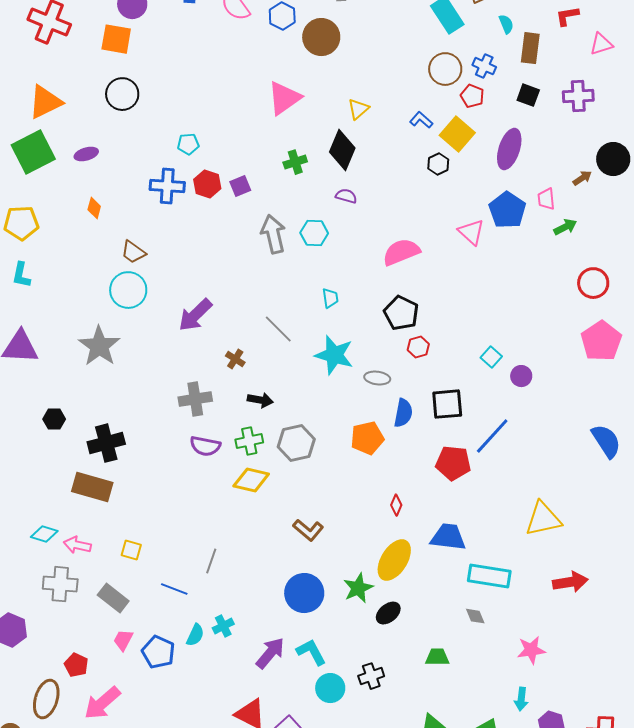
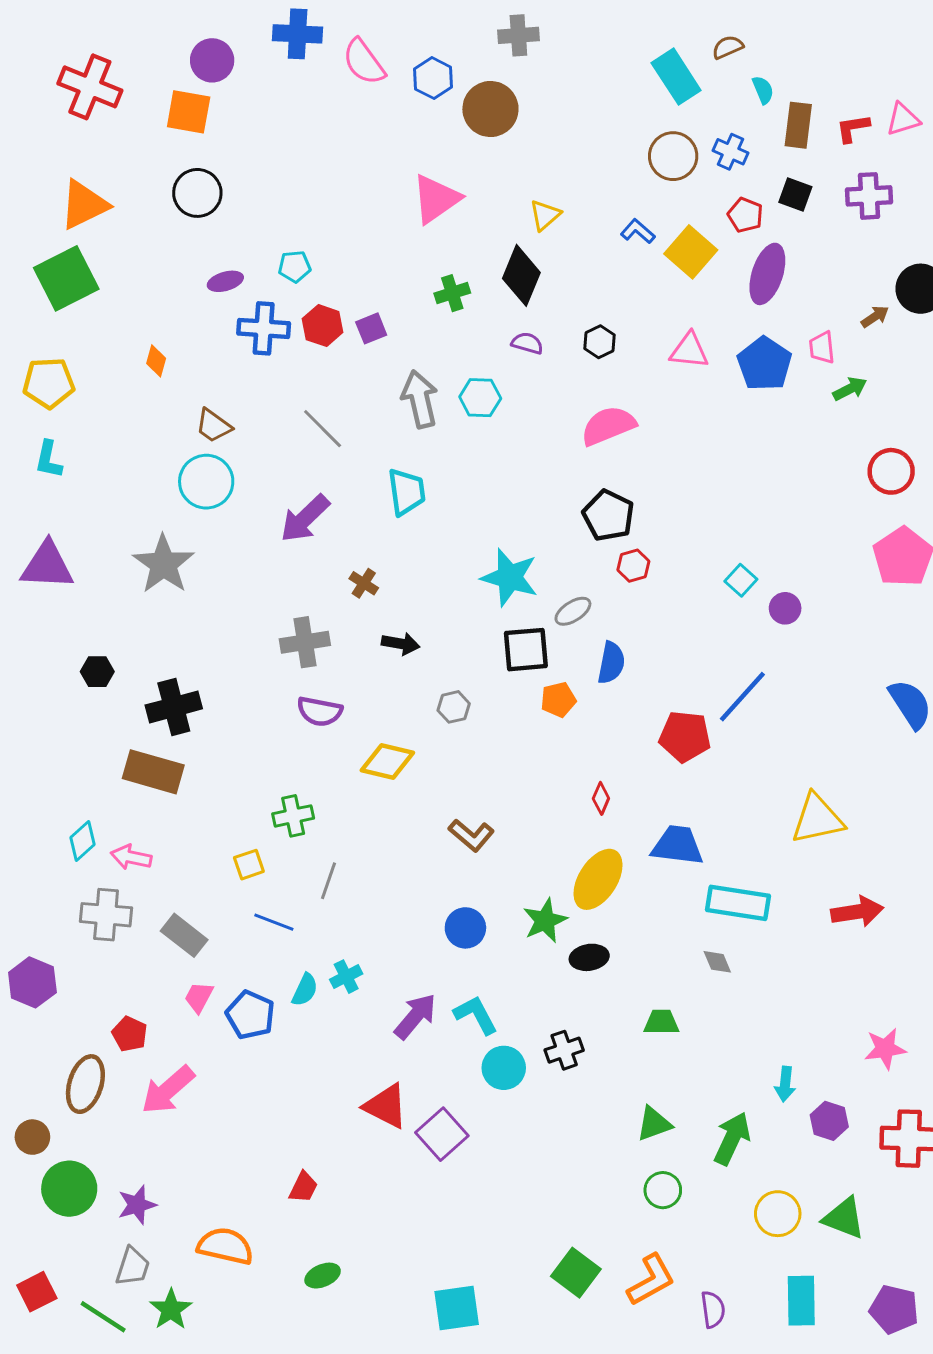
red L-shape: (567, 16) -> (853, 128), moved
red pentagon: (472, 96) -> (745, 215), moved
purple ellipse: (86, 154) -> (225, 281), moved
black hexagon: (438, 164) -> (599, 342), moved
pink triangle: (471, 232) -> (689, 351), moved, turned -36
cyan trapezoid: (330, 298) -> (407, 492), moved, size x1.6
gray line: (278, 329) -> (323, 429), moved
gray ellipse: (377, 378) -> (573, 611), turned -40
black square: (447, 404) -> (526, 650), moved
orange pentagon: (367, 438) -> (558, 700), size x0.7
green cross: (249, 441) -> (293, 816), moved
gray hexagon: (296, 443) -> (454, 707), size x0.6
cyan diamond: (44, 534) -> (82, 841), turned -60
yellow square: (131, 550) -> (249, 865), moved, turned -35
blue circle: (304, 593) -> (465, 928), size x0.7
black ellipse: (388, 613) -> (589, 957), turned 30
pink star: (531, 650) -> (885, 1049), moved

